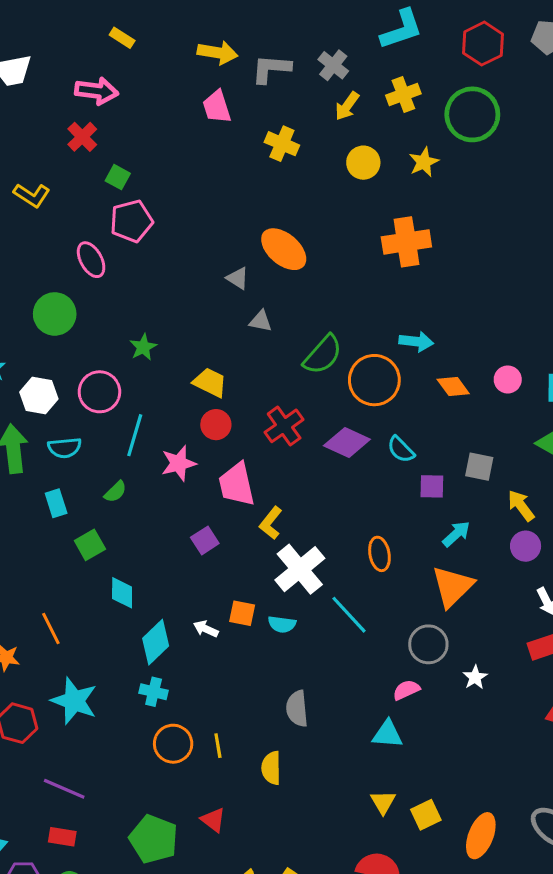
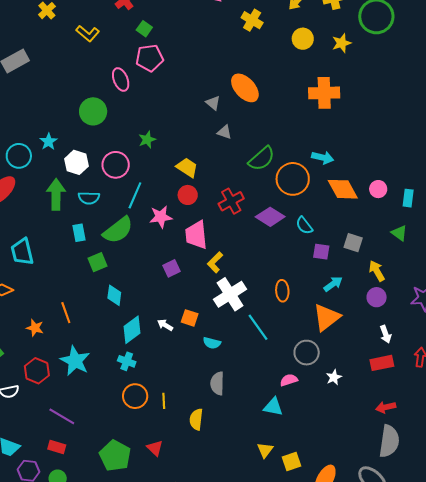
orange diamond: (453, 386) -> (343, 189), size x1.5
green semicircle: (115, 492) -> (118, 230), size x2.0
cyan semicircle: (282, 624) -> (212, 343), moved

